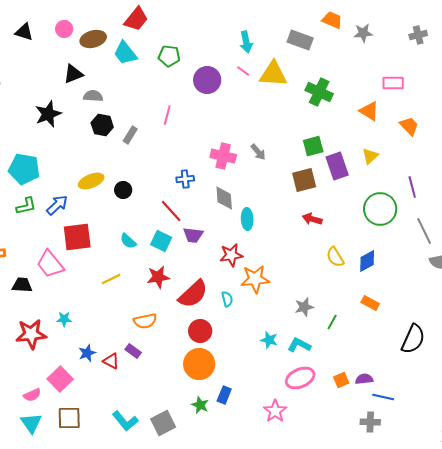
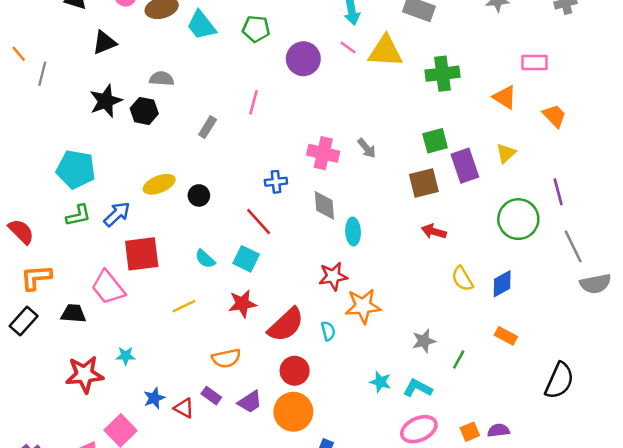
black triangle: (73, 74) -> (104, 43), moved
green cross: (319, 92) -> (443, 74), turned -32
black hexagon: (102, 125) -> (144, 111), moved
purple trapezoid: (193, 235) -> (250, 402), moved, turned -40

